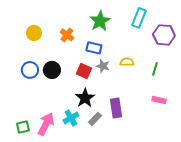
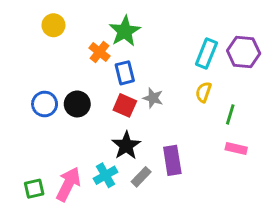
cyan rectangle: (139, 18) -> (206, 53), moved
green star: (100, 21) -> (125, 31), moved
yellow circle: (34, 33) -> (53, 25), moved
blue rectangle: (94, 48) -> (125, 73), moved, turned 63
yellow semicircle: (127, 62) -> (203, 92), moved, turned -72
green line: (155, 69) -> (230, 114), moved

